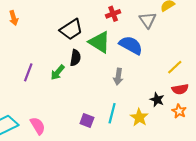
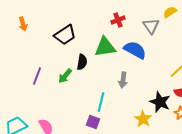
black trapezoid: (71, 29) -> (65, 35), moved
green triangle: (99, 42) -> (105, 47), turned -40
black star: (157, 100) -> (160, 102), size x1.5
cyan line: (112, 113) -> (101, 102), moved

